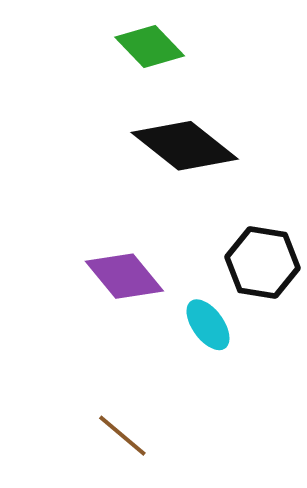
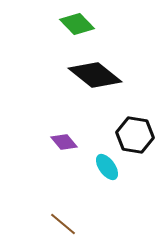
purple diamond: (124, 276) -> (64, 142), size x0.7

